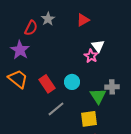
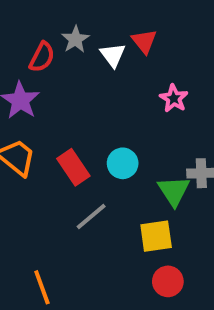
red triangle: (83, 20) -> (144, 41), turned -40
white triangle: (98, 46) -> (113, 55), moved
pink star: (91, 56) -> (174, 98), moved

